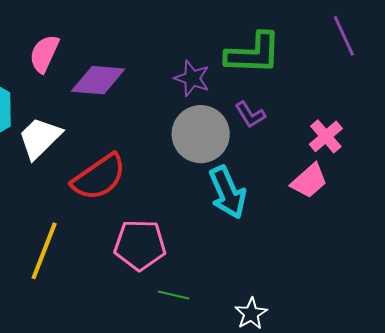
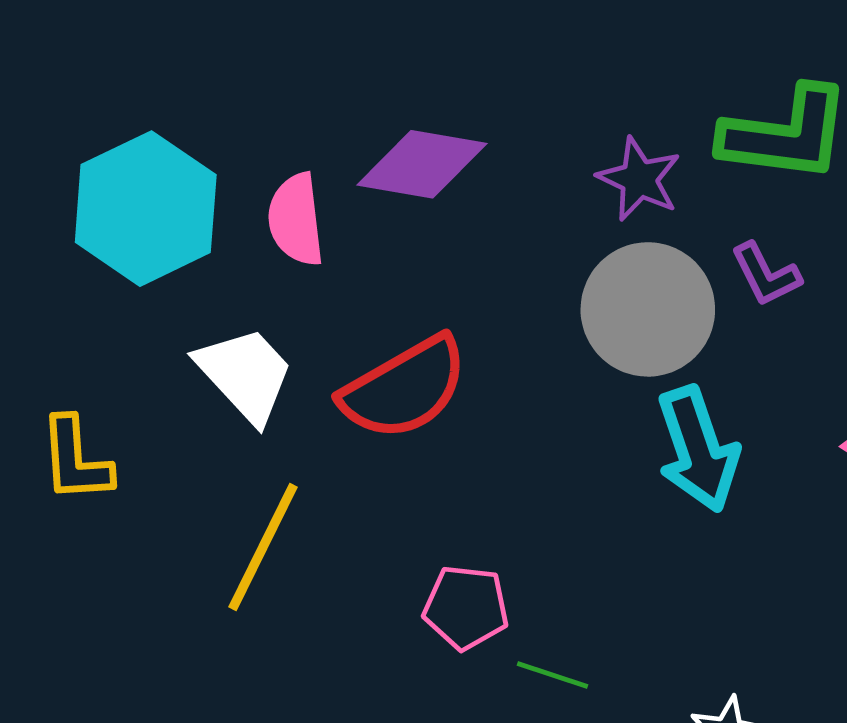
pink semicircle: (44, 54) -> (296, 220), moved, turned -36
white trapezoid: (40, 138) -> (245, 374), moved, turned 87
pink pentagon: (140, 245) -> (466, 607), moved, size x0.7

